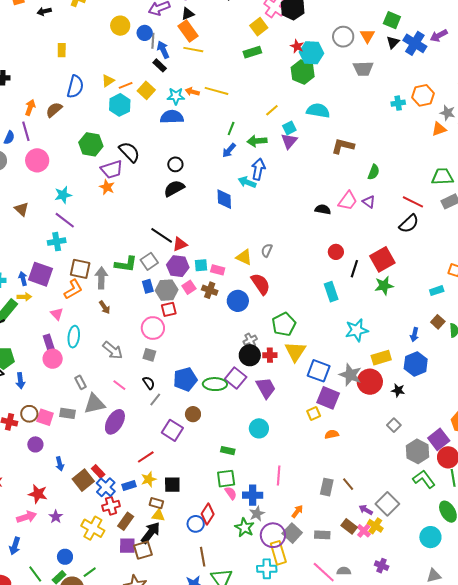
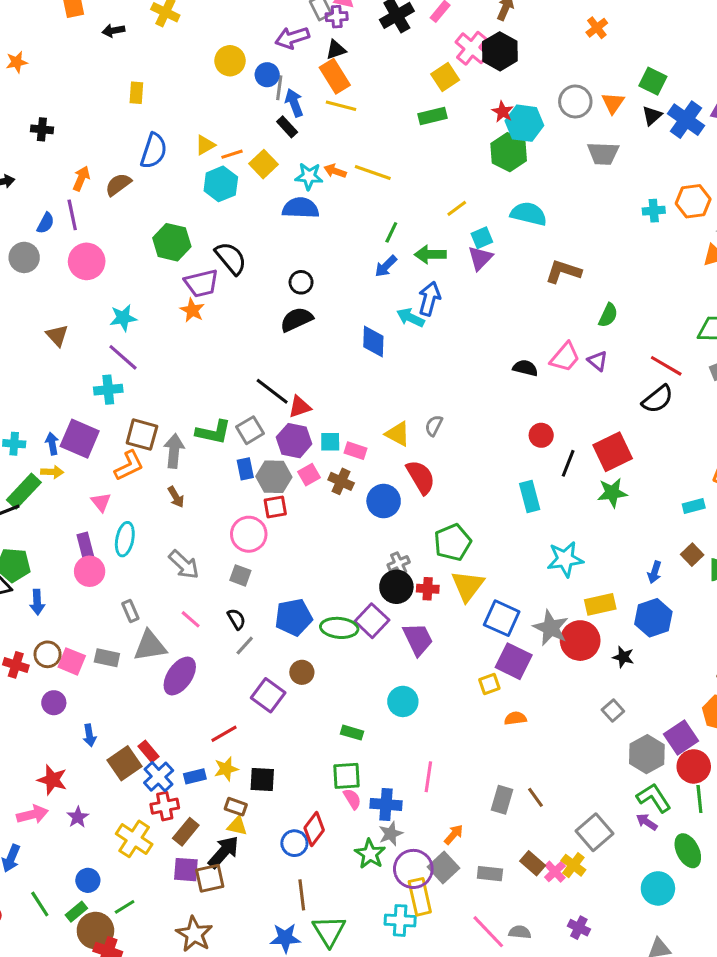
purple arrow: (366, 510) -> (647, 822), moved

